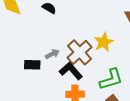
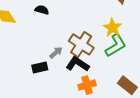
yellow star: (104, 42) -> (112, 28), moved
green L-shape: (111, 79) -> (116, 45), moved

